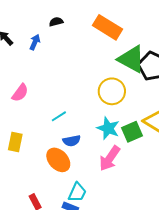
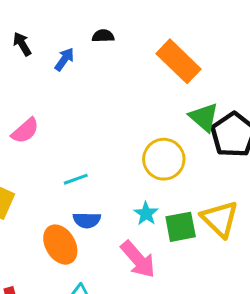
green triangle: (131, 59) -> (204, 117), size x0.7
cyan star: (108, 128) -> (146, 214), size x0.7
pink arrow: (110, 158) -> (138, 259), turned -88

